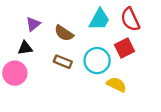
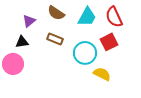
brown semicircle: (64, 33) -> (56, 13), moved
brown rectangle: (63, 62) -> (55, 39), moved

